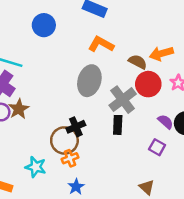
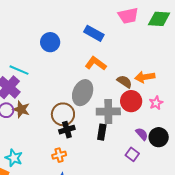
gray cross: (123, 100) -> (108, 112), turned 30
brown star: (19, 109) -> (21, 109), turned -30
brown circle: (64, 140) -> (63, 114), moved
cyan star: (36, 167) -> (14, 158), moved

